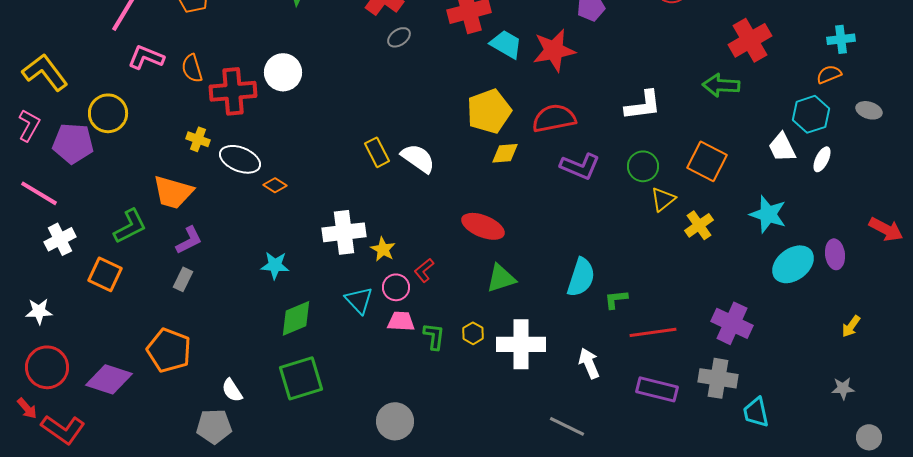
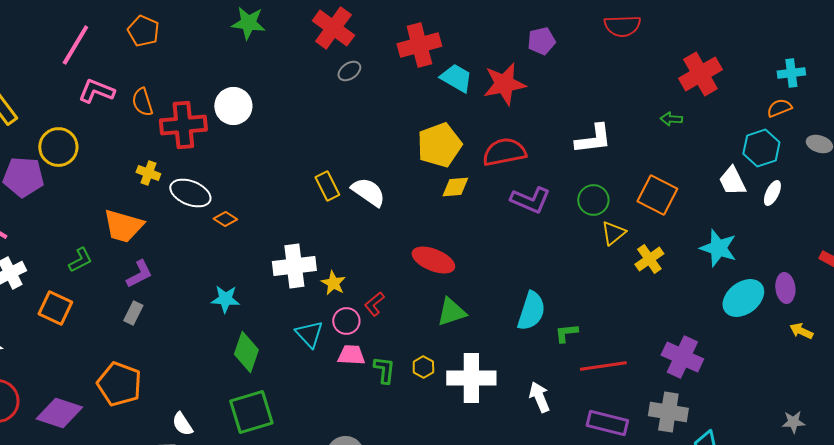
green arrow: (721, 85) -> (671, 119), size x0.6
green L-shape: (130, 226) -> (80, 260), size x0.7
green diamond: (296, 318) -> (246, 352), turned -48
yellow arrow: (851, 326) -> (801, 331), moved, turned 80

